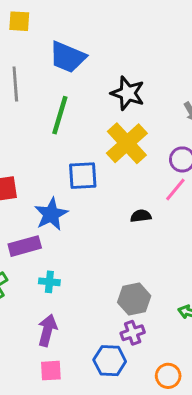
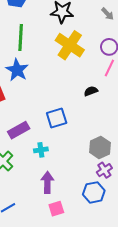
blue square: (83, 176) -> (57, 118), moved
blue star: (51, 214) -> (17, 70), moved

